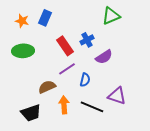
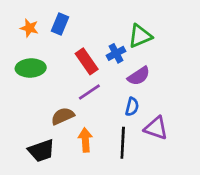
green triangle: (111, 16) -> (140, 36), moved
blue semicircle: (85, 80) -> (132, 107), moved
black line: (92, 107) -> (123, 143), turned 70

